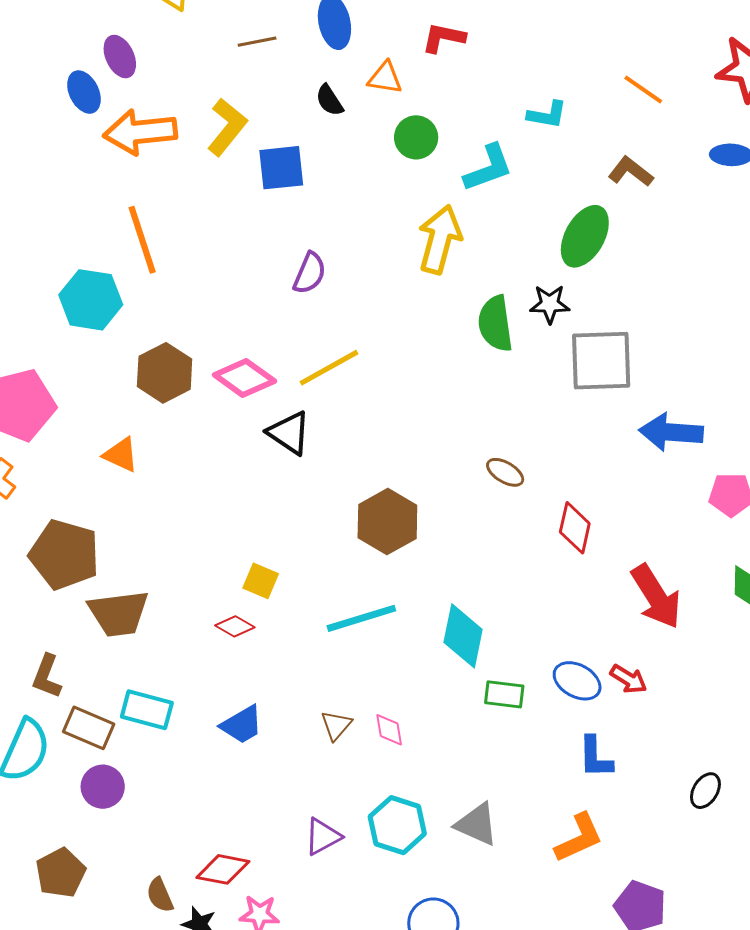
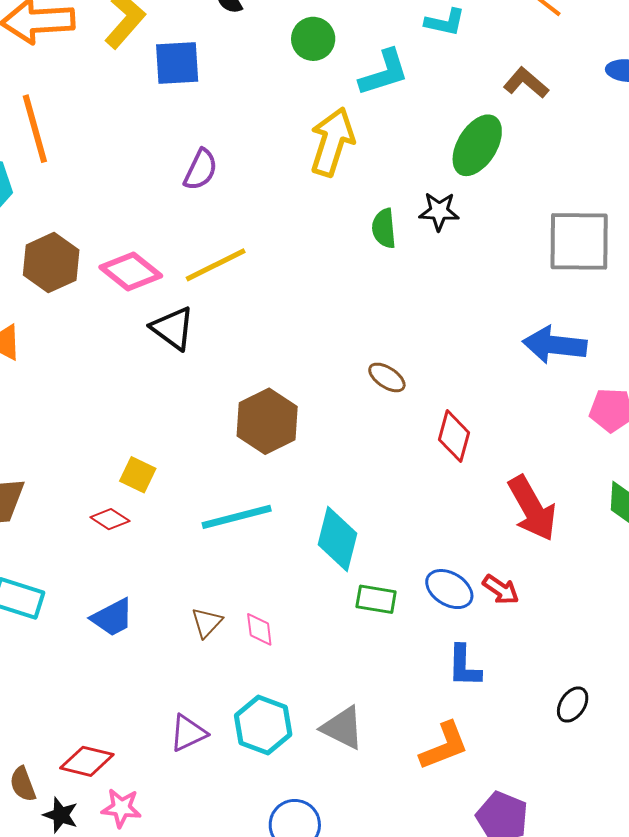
green semicircle: (495, 324) -> (384, 228), size x0.7
gray square: (601, 361) -> (579, 241), moved

